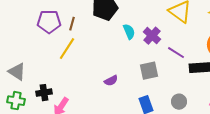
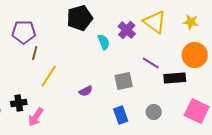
brown line: (72, 24) -> (35, 53), moved
purple cross: (152, 36) -> (127, 30), moved
yellow line: (67, 49) -> (49, 76), moved

